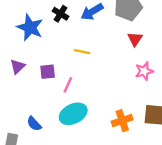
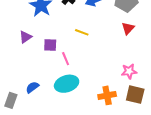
pink star: (144, 71) -> (129, 71), moved
pink line: (68, 85) -> (66, 59), turned -56
blue semicircle: (34, 124) -> (32, 87), turned 88

